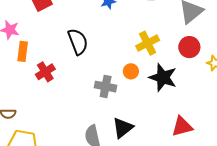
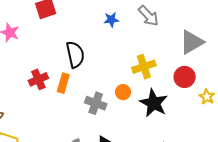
orange rectangle: (23, 51) -> (63, 83), moved

